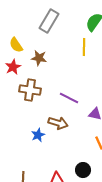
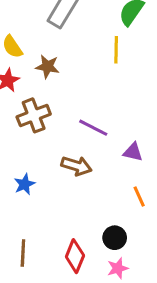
brown cross: (30, 90) -> (34, 115), turned -30
blue star: (38, 135) -> (25, 184), moved

